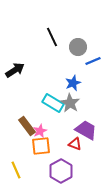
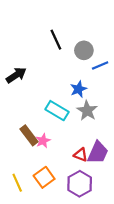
gray star: (70, 103) -> (87, 111), moved
purple trapezoid: (86, 130) -> (98, 153), moved, turned 85
orange square: (41, 146) -> (44, 177), moved, turned -30
purple hexagon: (61, 171) -> (80, 184), moved

